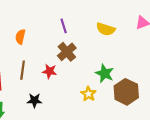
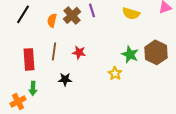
brown cross: (67, 52) -> (72, 15), moved
brown hexagon: (126, 92) -> (156, 52), moved

